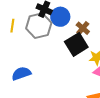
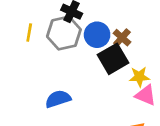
blue circle: (60, 17) -> (97, 35), moved
blue semicircle: (21, 74) -> (58, 99), moved

